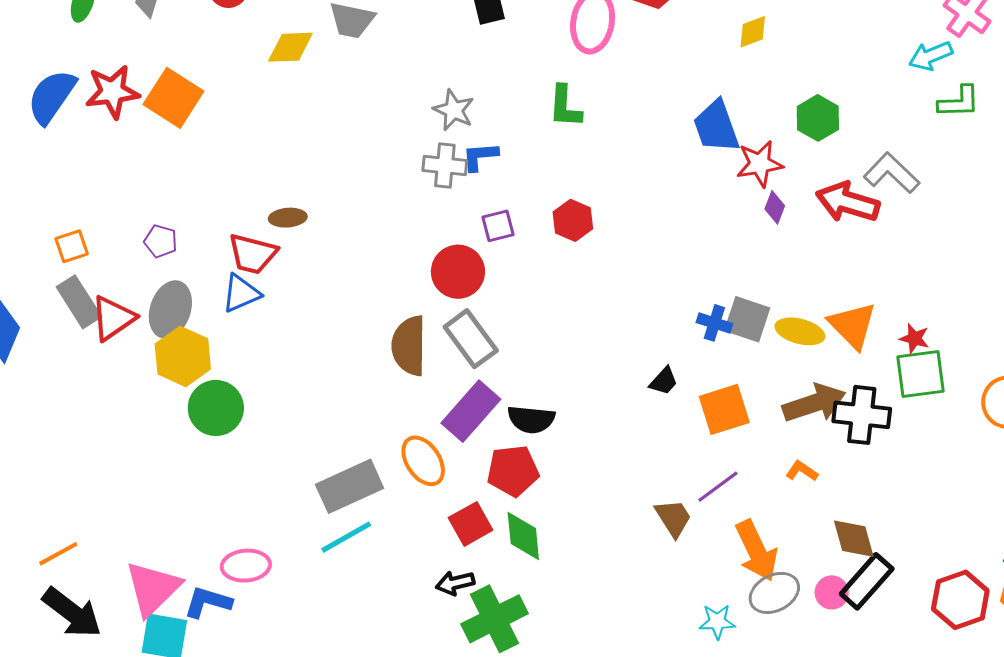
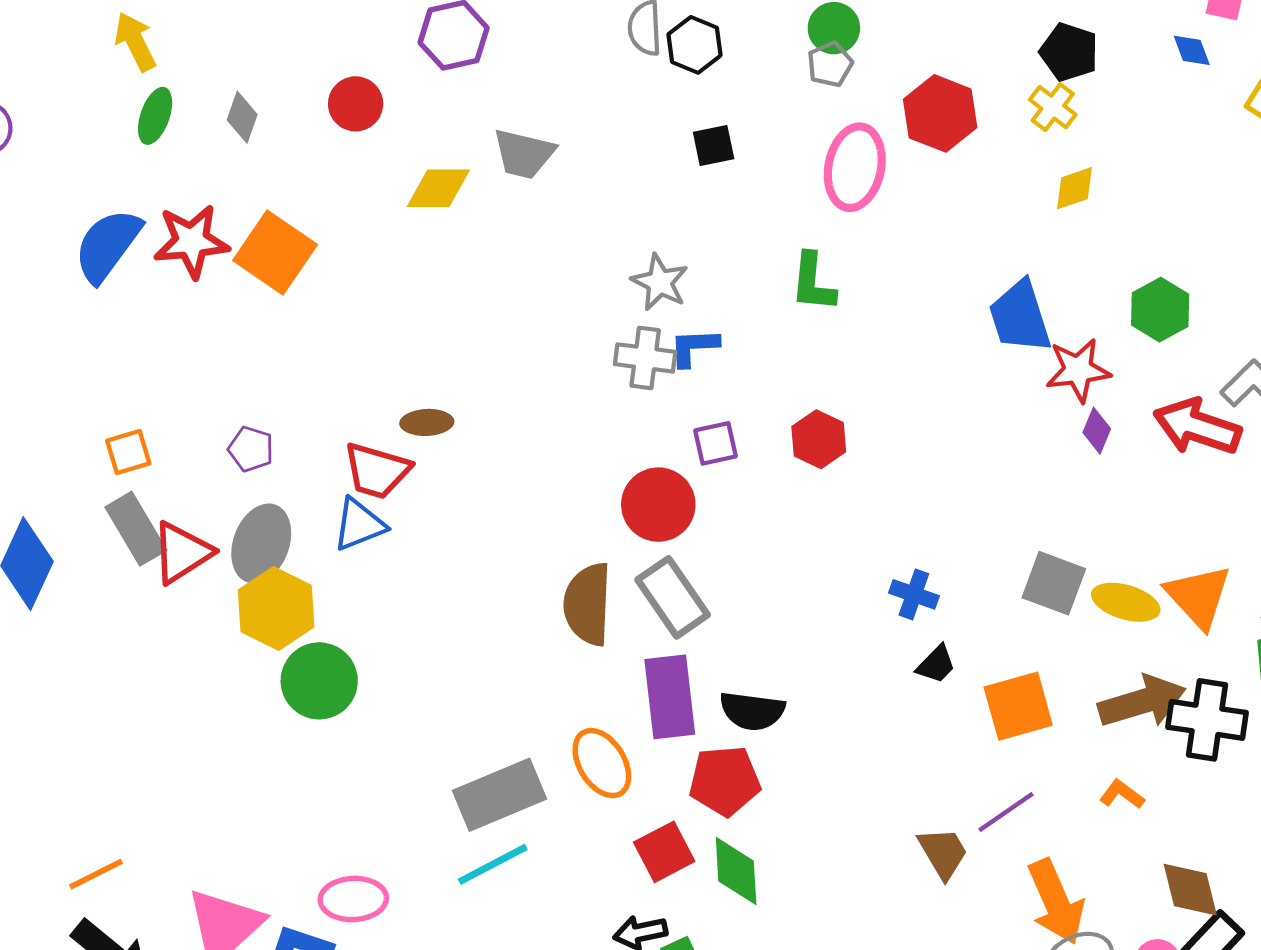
blue cross: (714, 323) -> (914, 594), moved
purple rectangle: (471, 411) -> (670, 697), turned -50

